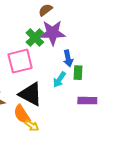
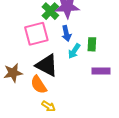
blue arrow: (68, 58) -> (66, 33), moved
yellow arrow: (32, 126) -> (49, 106), moved

